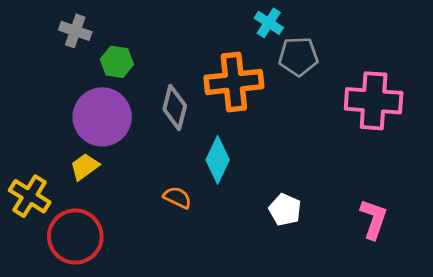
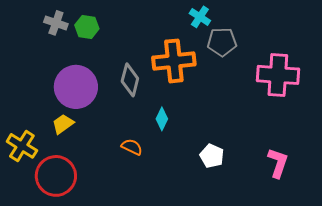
green hexagon: (117, 62) -> (87, 27), moved
cyan diamond: (218, 160) -> (162, 119), size x0.7

